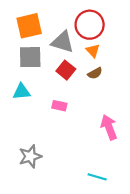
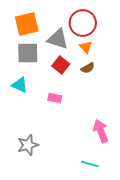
cyan triangle: (22, 92) -> (20, 85), turned 30
pink arrow: (109, 127) -> (101, 131), moved

